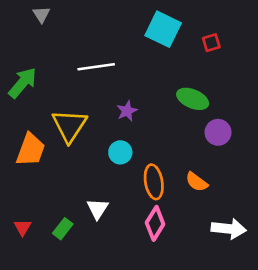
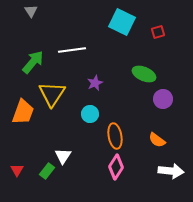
green arrow: (23, 83) -> (33, 62), moved
orange semicircle: (197, 182) -> (157, 140), moved
white triangle: (98, 209) -> (63, 156), moved

